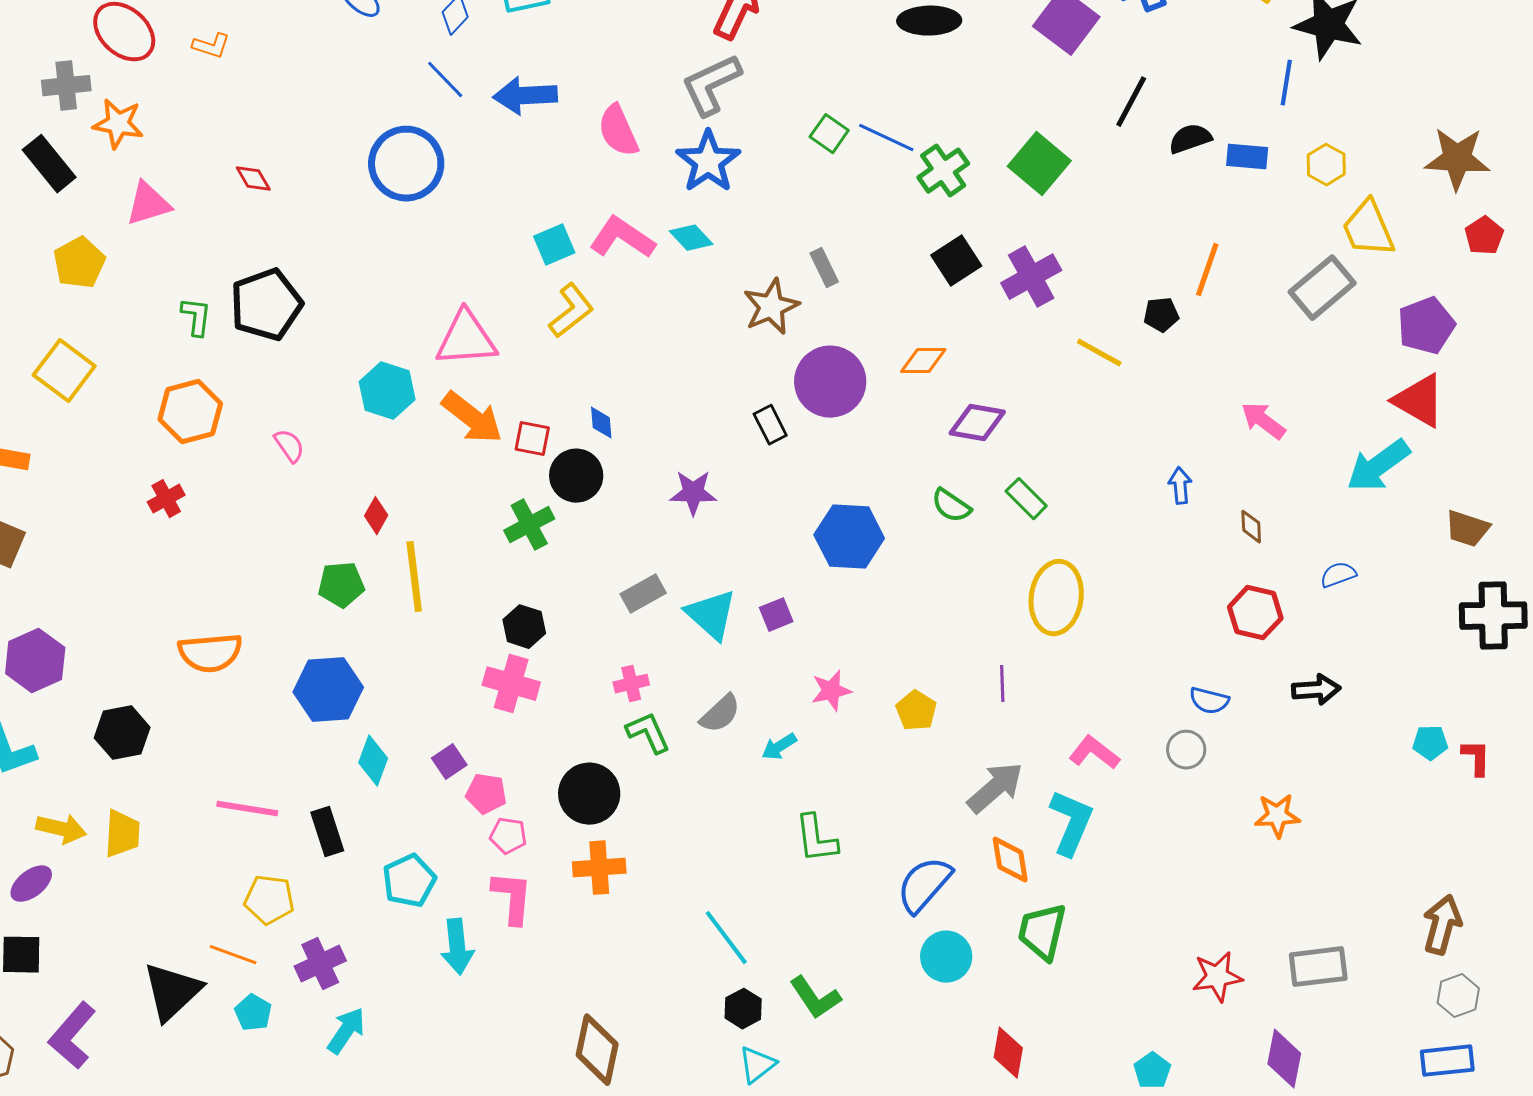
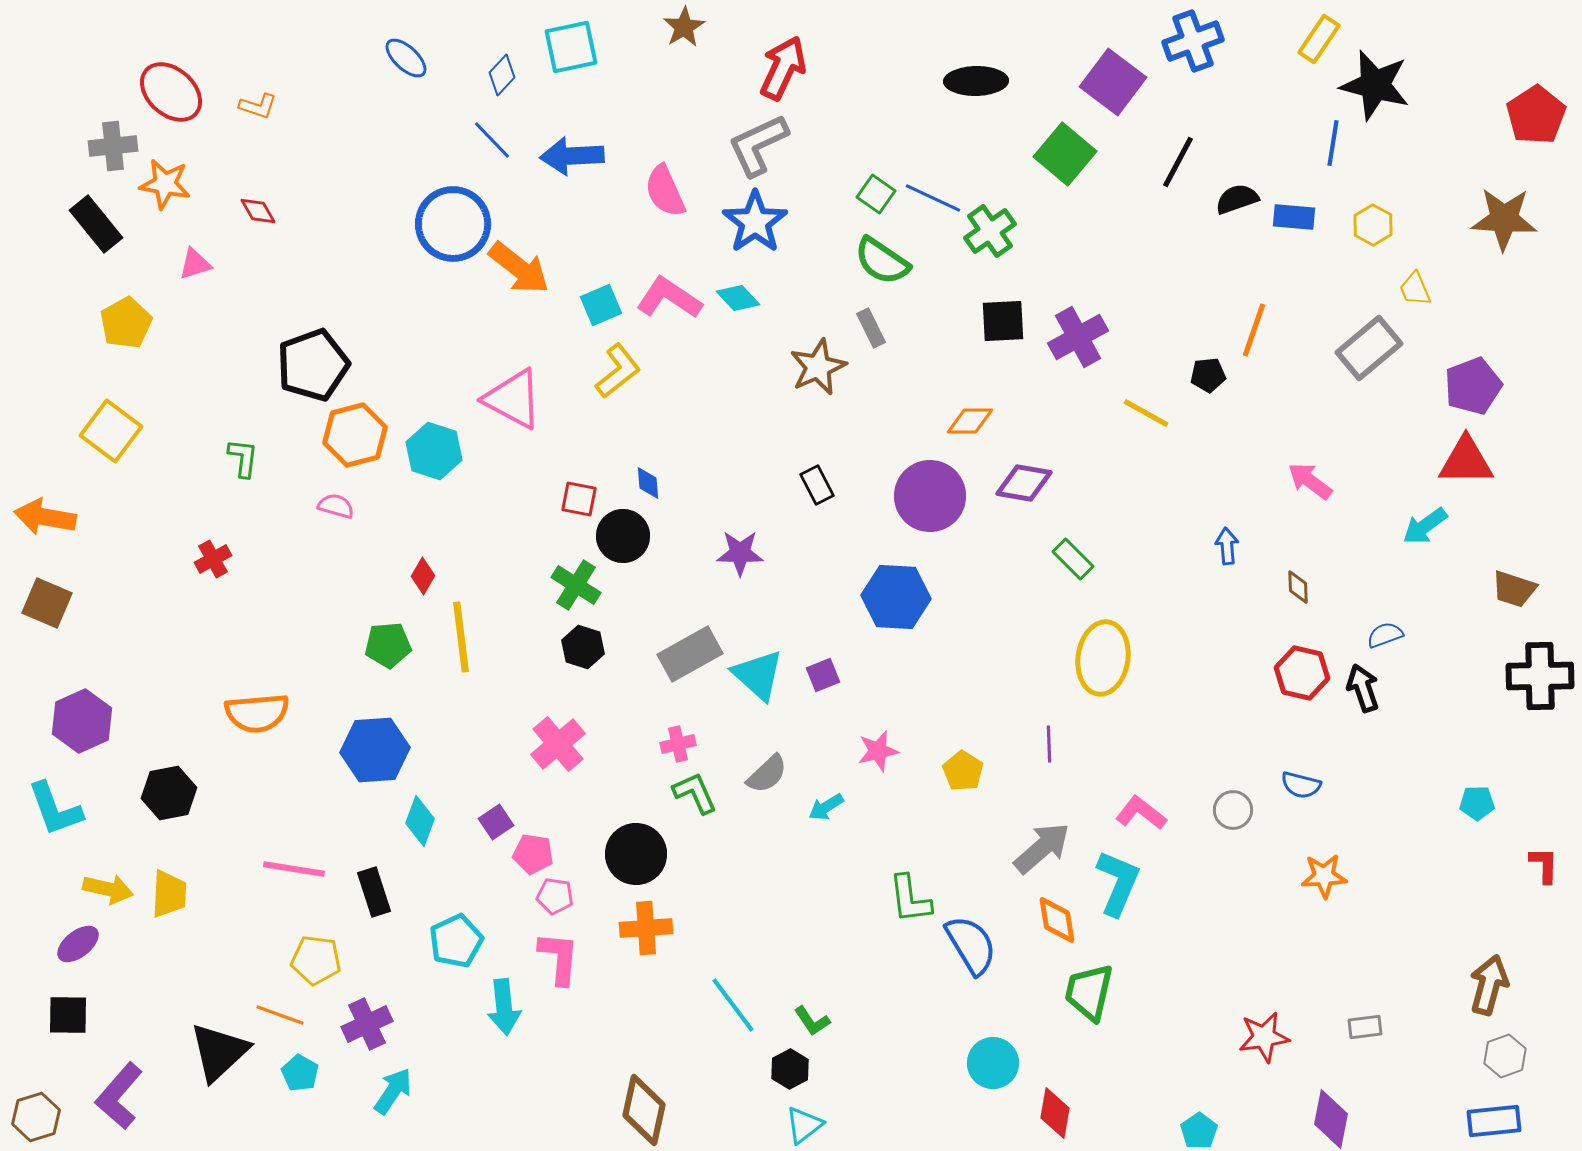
green square: (1039, 164) -> (1065, 154), moved
red diamond: (253, 179) -> (258, 211), moved
pink triangle: (148, 204) -> (195, 264), size x0.7
yellow trapezoid: (1368, 229) -> (1415, 289), size x0.6
red pentagon: (1484, 236) -> (1536, 115), moved, size x1.5
black square: (956, 261) -> (1003, 321), turned 30
green L-shape: (196, 317) -> (243, 458), moved
pink triangle: (466, 339) -> (513, 399), turned 32
purple circle: (830, 382) -> (930, 496), moved
red triangle: (1419, 401) -> (1466, 461), turned -30
orange hexagon: (190, 412) -> (355, 435), moved
orange arrow: (472, 418) -> (519, 268), moved
pink semicircle: (289, 446) -> (336, 506), turned -39
cyan arrow: (1378, 466) -> (1425, 526), size x0.7
green semicircle: (951, 506) -> (882, 261), moved, size x1.4
green cross: (529, 525) -> (576, 585), turned -30
gray rectangle: (643, 594) -> (690, 654), size x1.4
black hexagon: (524, 627) -> (583, 647), moved
pink cross: (511, 684) -> (558, 744), turned 34
black arrow: (1316, 690) -> (1363, 688), moved, turned -105
blue semicircle: (1209, 701) -> (1301, 785), moved
red L-shape: (1476, 758) -> (1544, 865), moved
green L-shape: (816, 839) -> (910, 899), moved
blue semicircle: (924, 885) -> (971, 945), turned 108
cyan line: (726, 938) -> (733, 1005), moved
cyan circle: (946, 957) -> (993, 1063), moved
gray rectangle: (1318, 967) -> (1365, 1027), size x0.6
green L-shape: (815, 998) -> (812, 1021), moved, size x0.7

